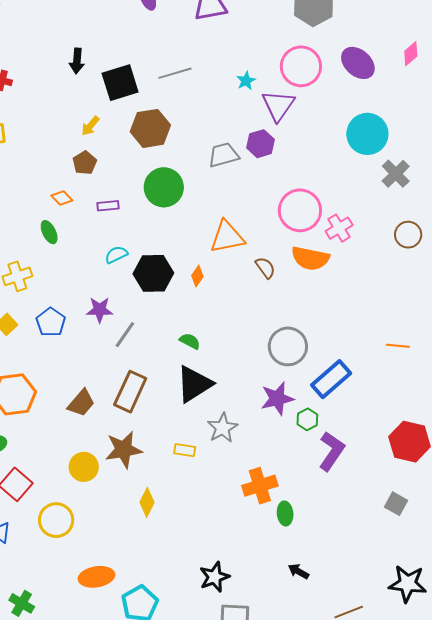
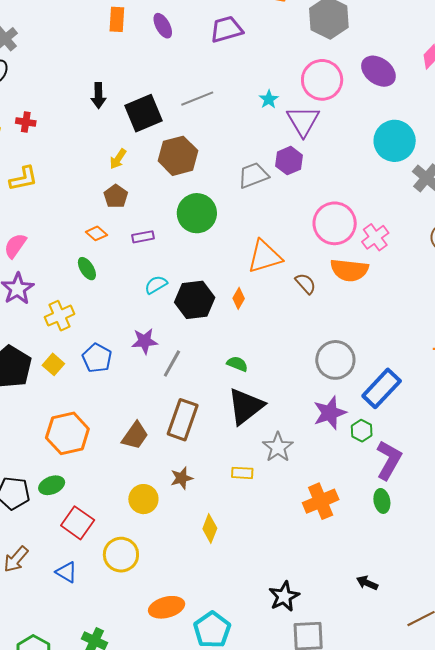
brown star: (124, 450) -> (182, 478), size x0.6
green ellipse: (285, 513) -> (382, 501), moved

